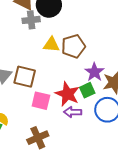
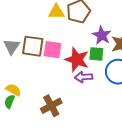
green square: (87, 90) -> (96, 54), turned 35
pink square: (41, 101) -> (53, 50), moved

